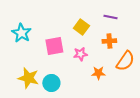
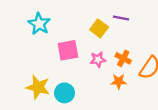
purple line: (110, 17) -> (121, 18), moved
cyan star: (21, 33) -> (39, 24), moved
orange cross: (109, 41) -> (123, 58), moved, turned 32

